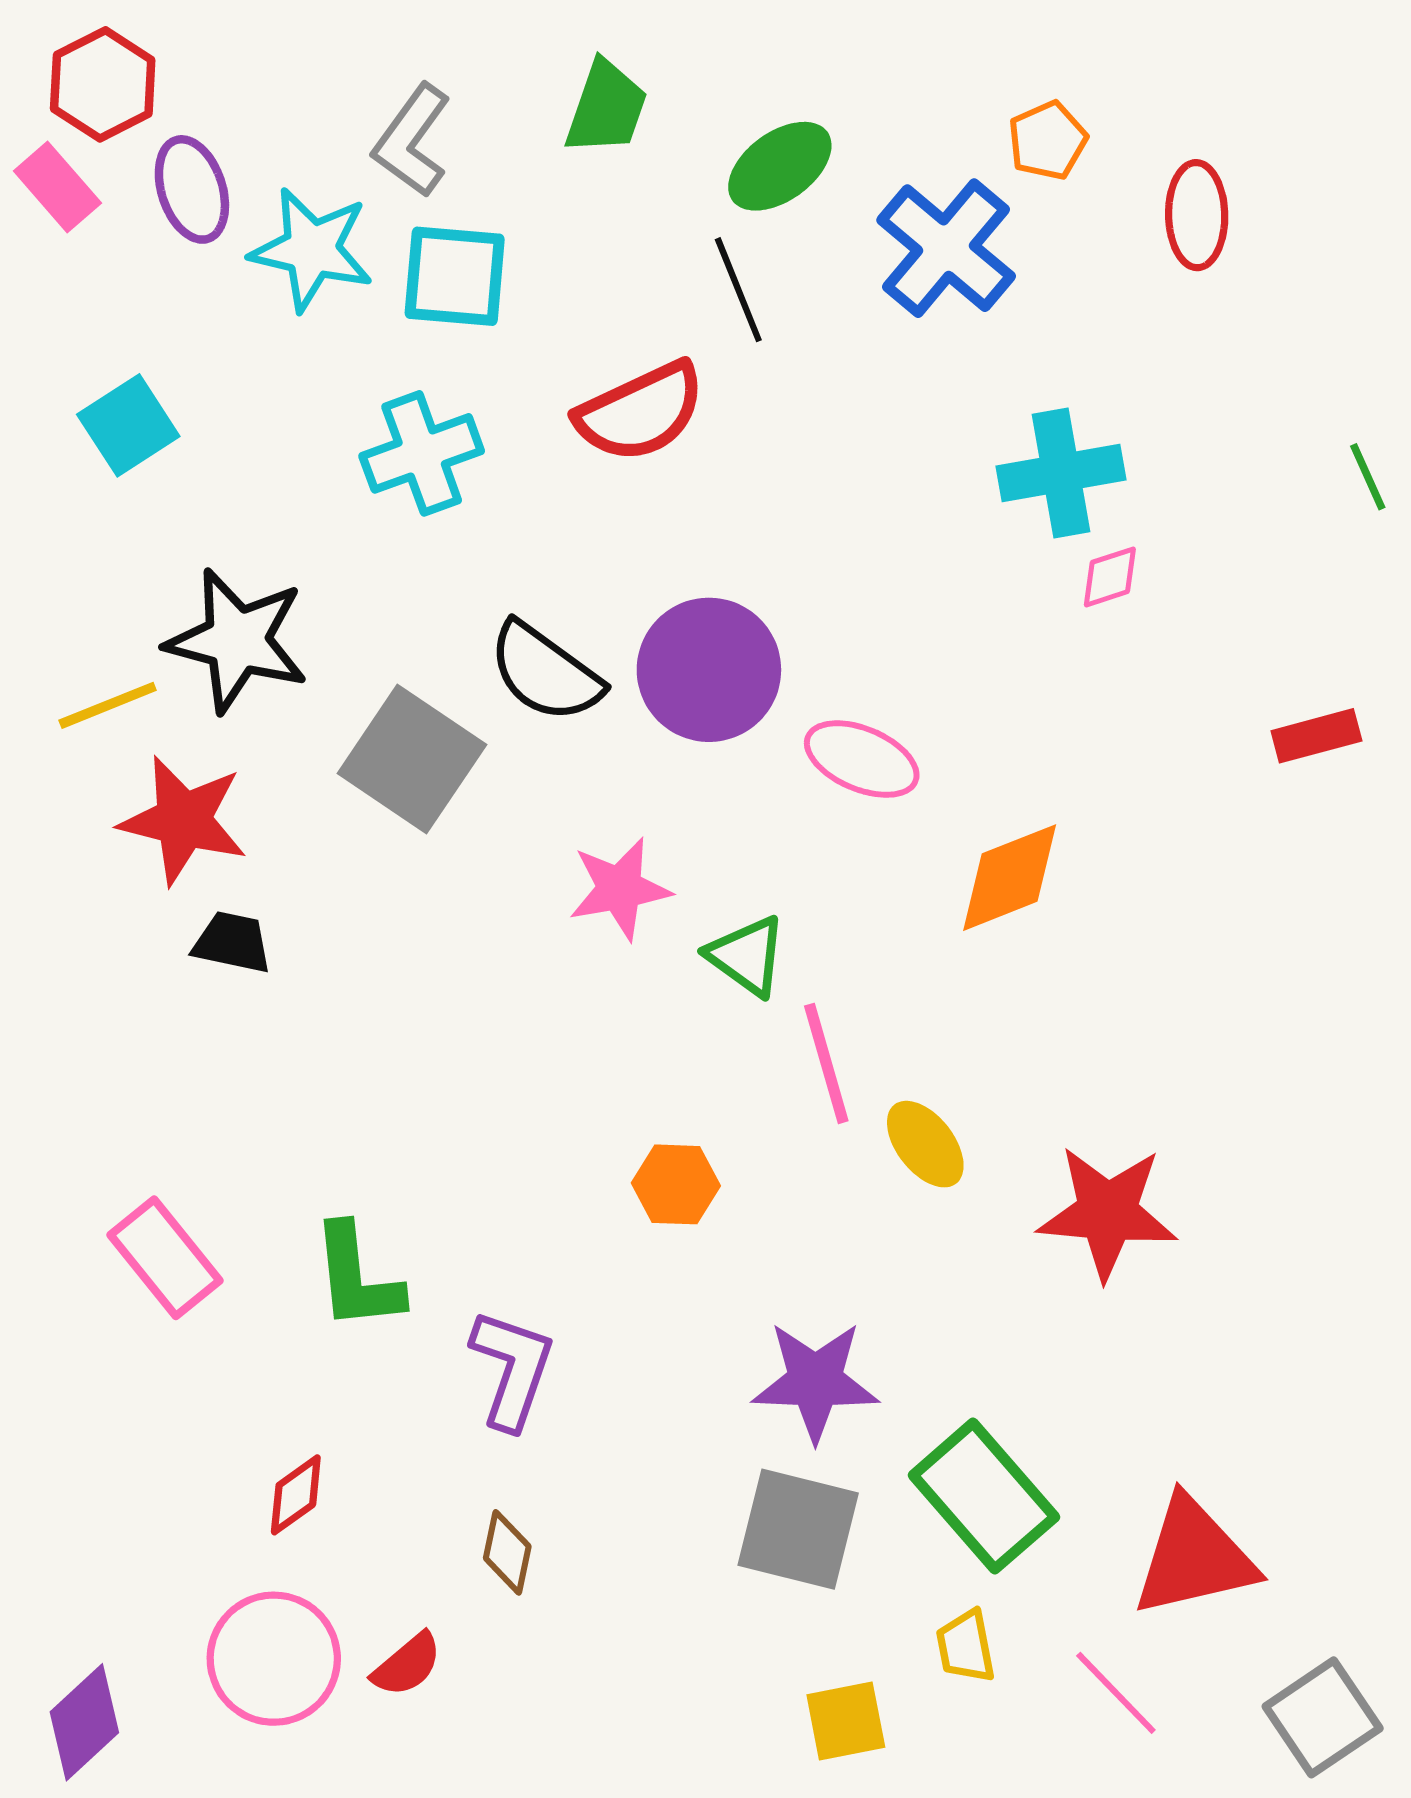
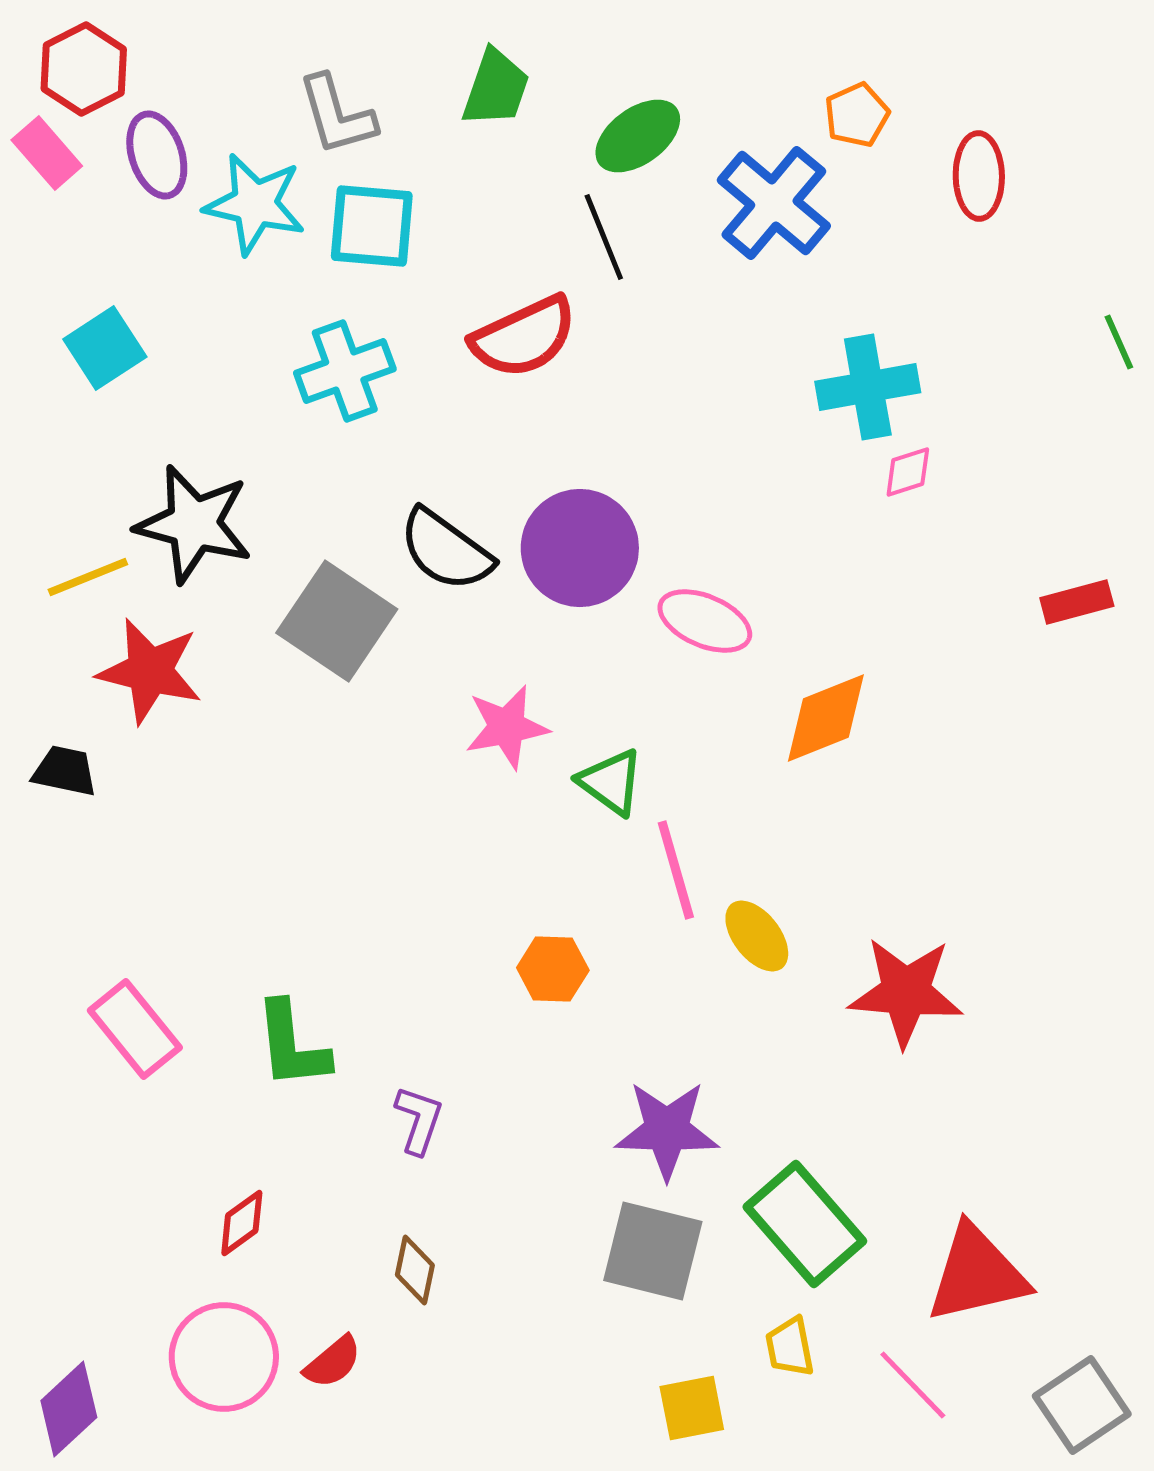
gray L-shape: (412, 141) -> (337, 115), turned -52
green line: (1368, 477) -> (1119, 342), moved
black trapezoid: (232, 942) -> (65, 771), moved
purple L-shape: (512, 1369) -> (419, 1120), size x0.7

